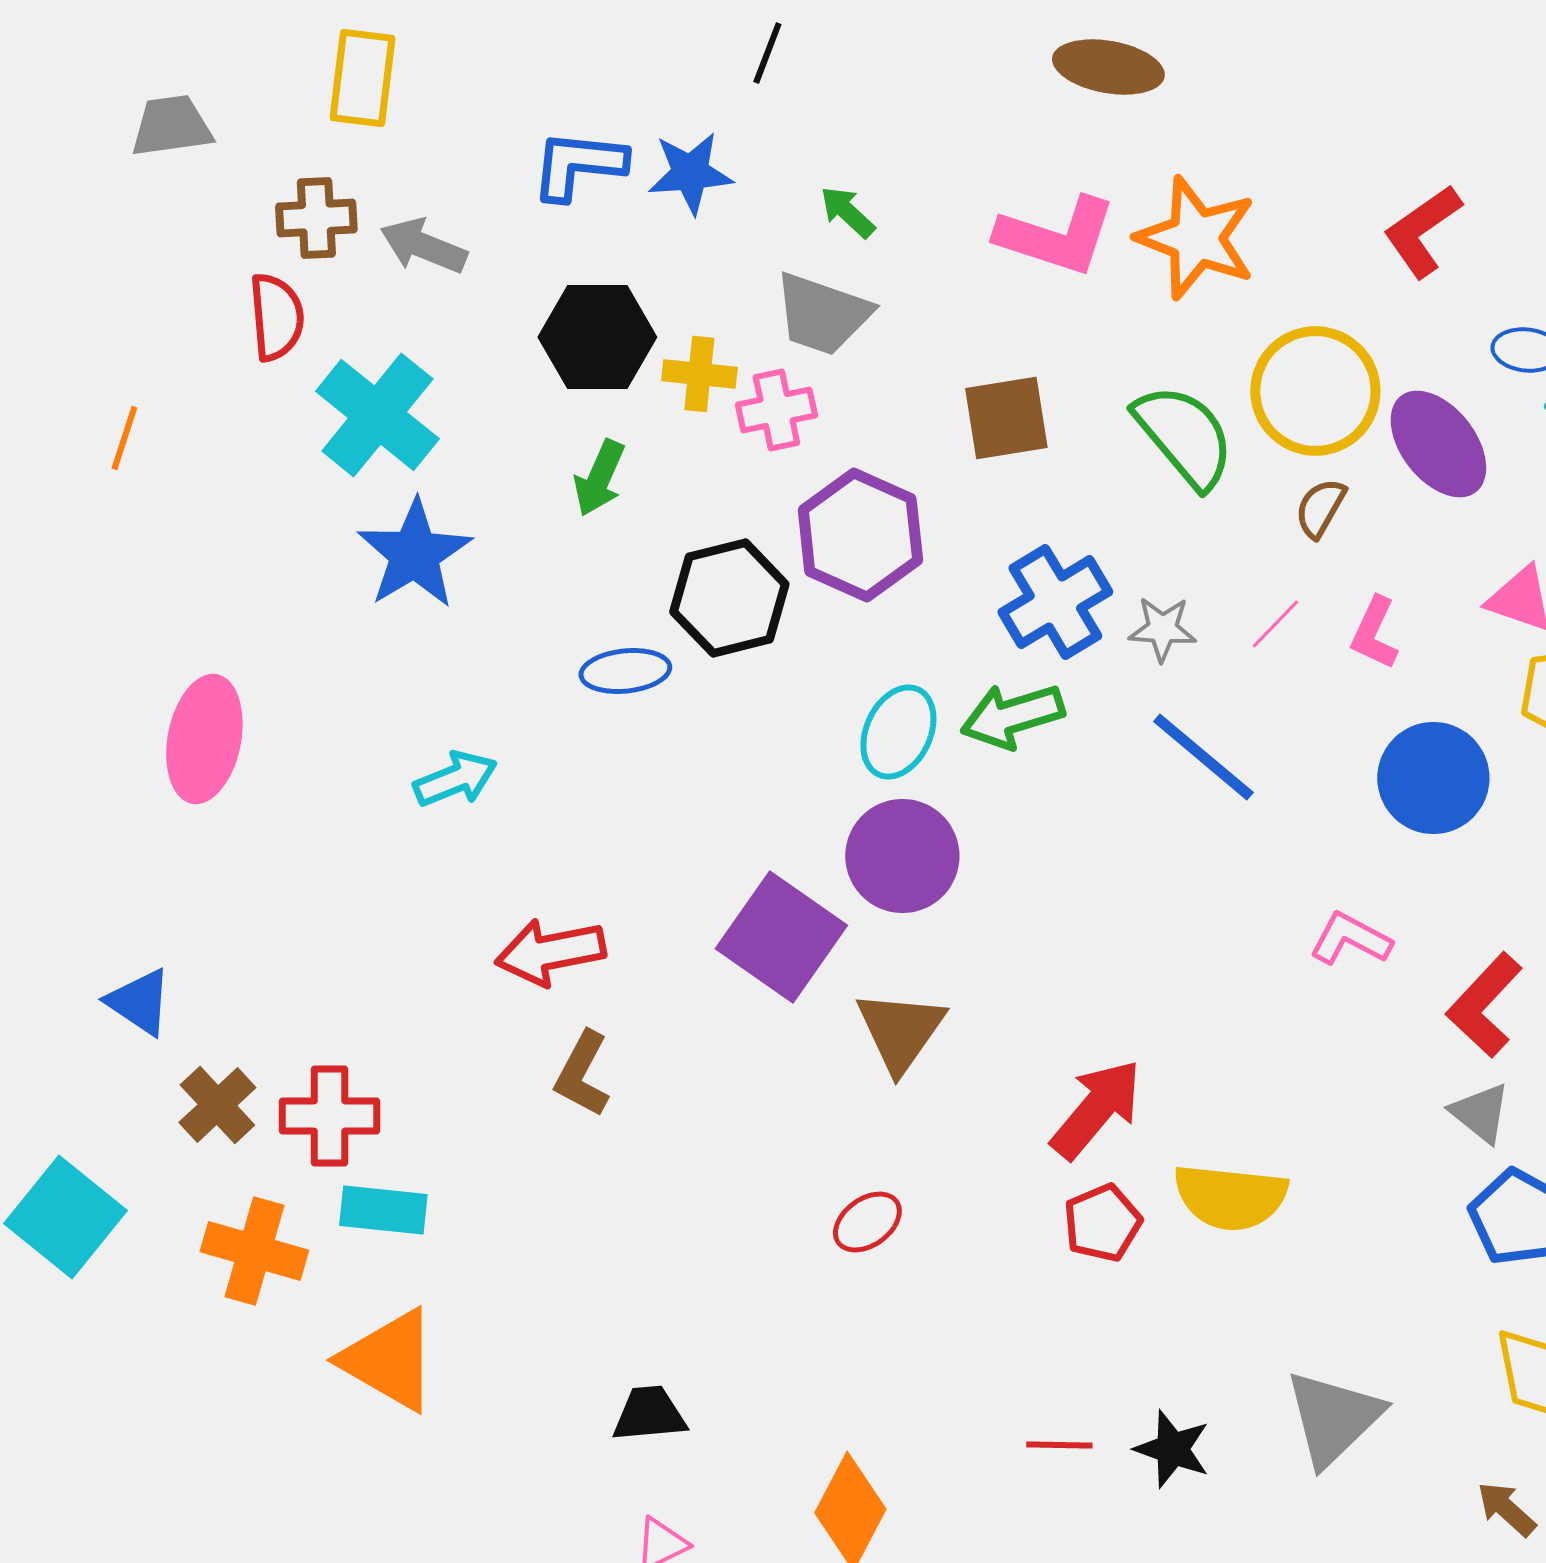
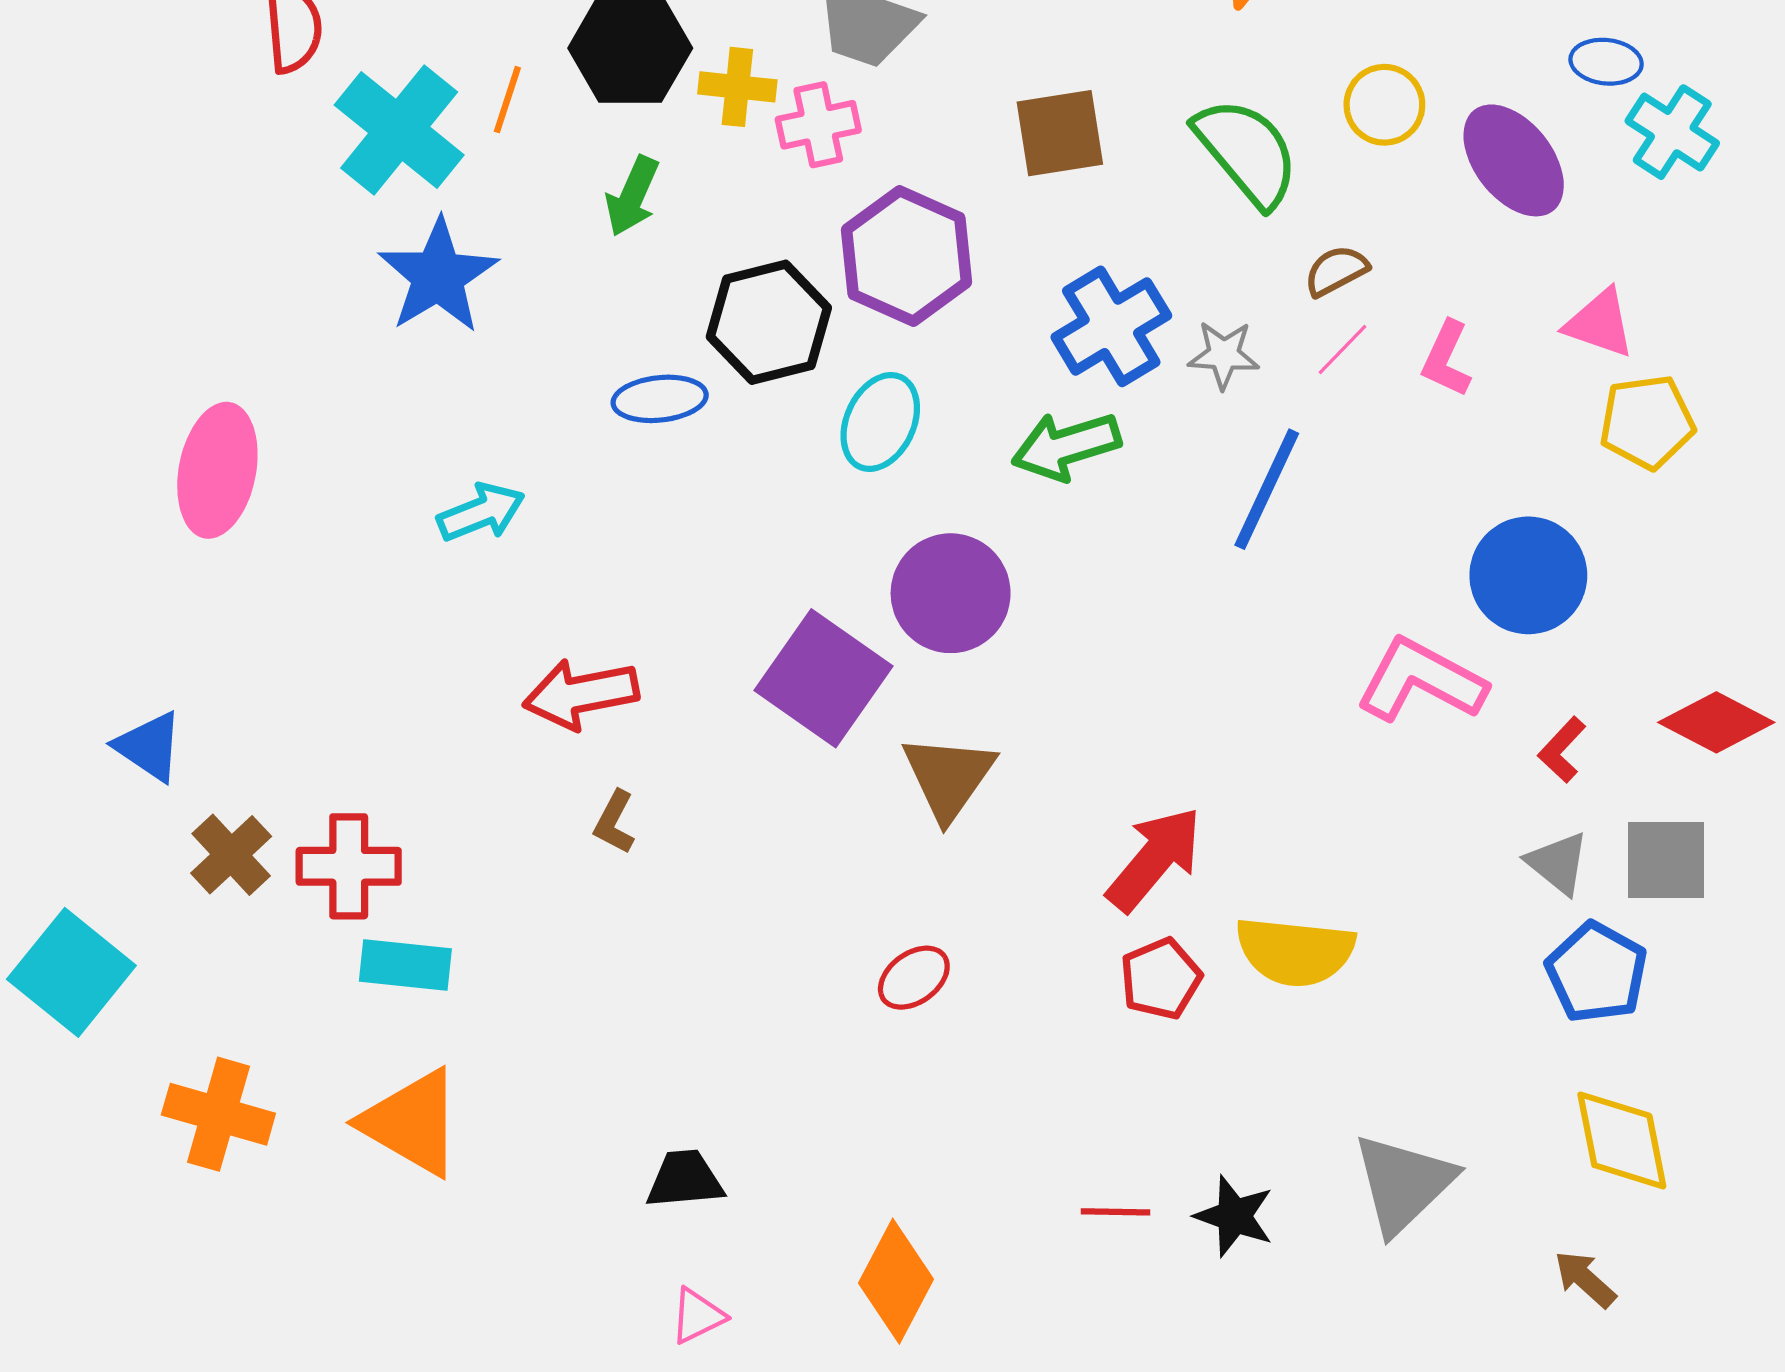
yellow circle: (1315, 391) -> (1384, 105), size x0.6
orange line: (124, 438) -> (507, 100), moved
brown semicircle: (1320, 508) -> (1336, 271), moved, turned 32
cyan ellipse: (898, 732) -> (880, 422), moved
blue line: (1203, 757) -> (1267, 489), turned 75
blue circle: (1433, 778) -> (1528, 575), moved
pink L-shape: (1350, 939) -> (1421, 680), size x1.5
red L-shape: (1484, 1005) -> (1562, 750), size x0.6
brown L-shape: (582, 1074) -> (614, 822), size x0.7
orange cross: (254, 1251) -> (218, 1114), moved

